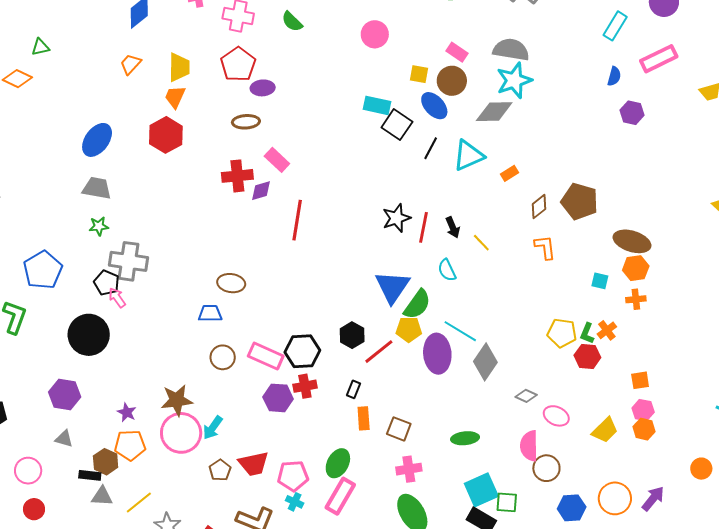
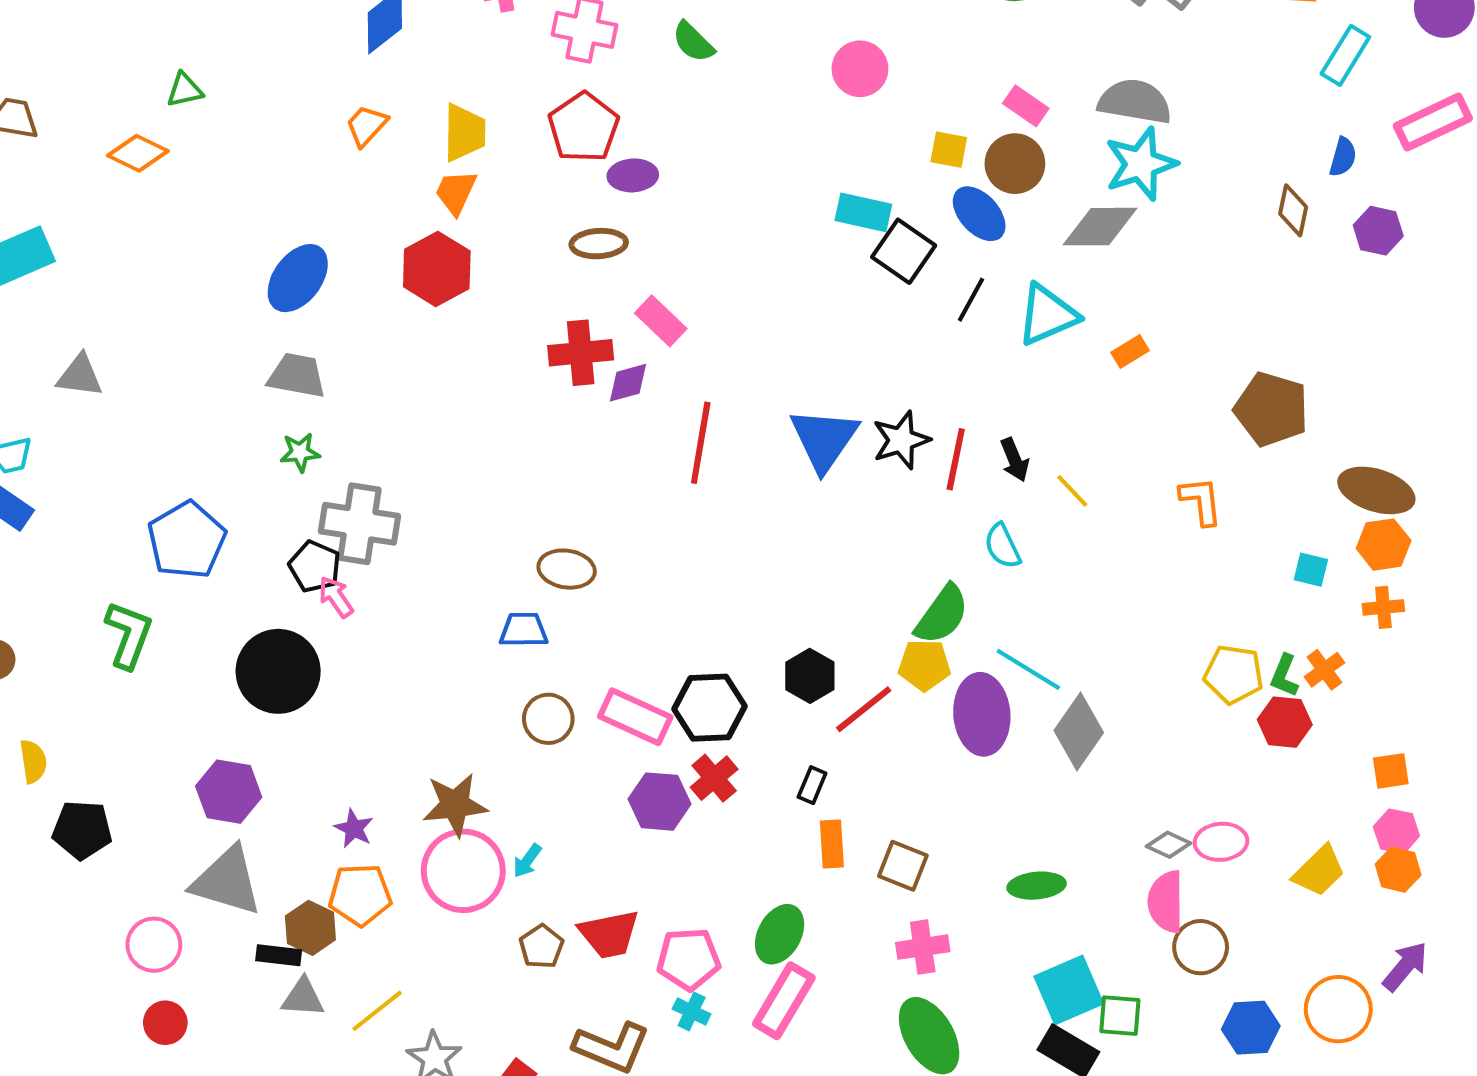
brown diamond: (539, 207) -> (1293, 210), moved, turned -40
blue triangle: (392, 287) -> (824, 439), moved
red cross: (305, 386) -> (714, 778), turned -30
gray diamond: (526, 396) -> (1169, 845), moved
pink ellipse: (556, 416) -> (1221, 842), turned -30
cyan arrow: (213, 428) -> (527, 861), size x0.7
gray triangle: (64, 439) -> (227, 881), size x2.0
purple arrow: (653, 499) -> (1405, 966), moved

